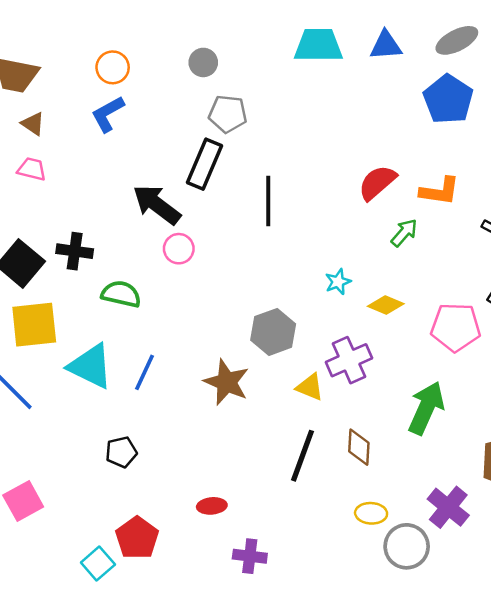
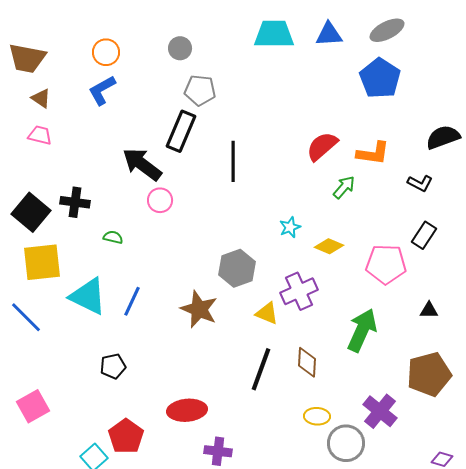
green semicircle: (121, 294) -> (113, 237), size x0.6
red ellipse: (212, 506) -> (187, 410), size x1.6

